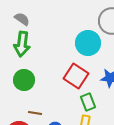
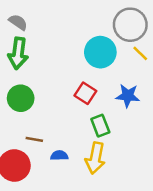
red square: (76, 76) -> (85, 93), size x0.7

